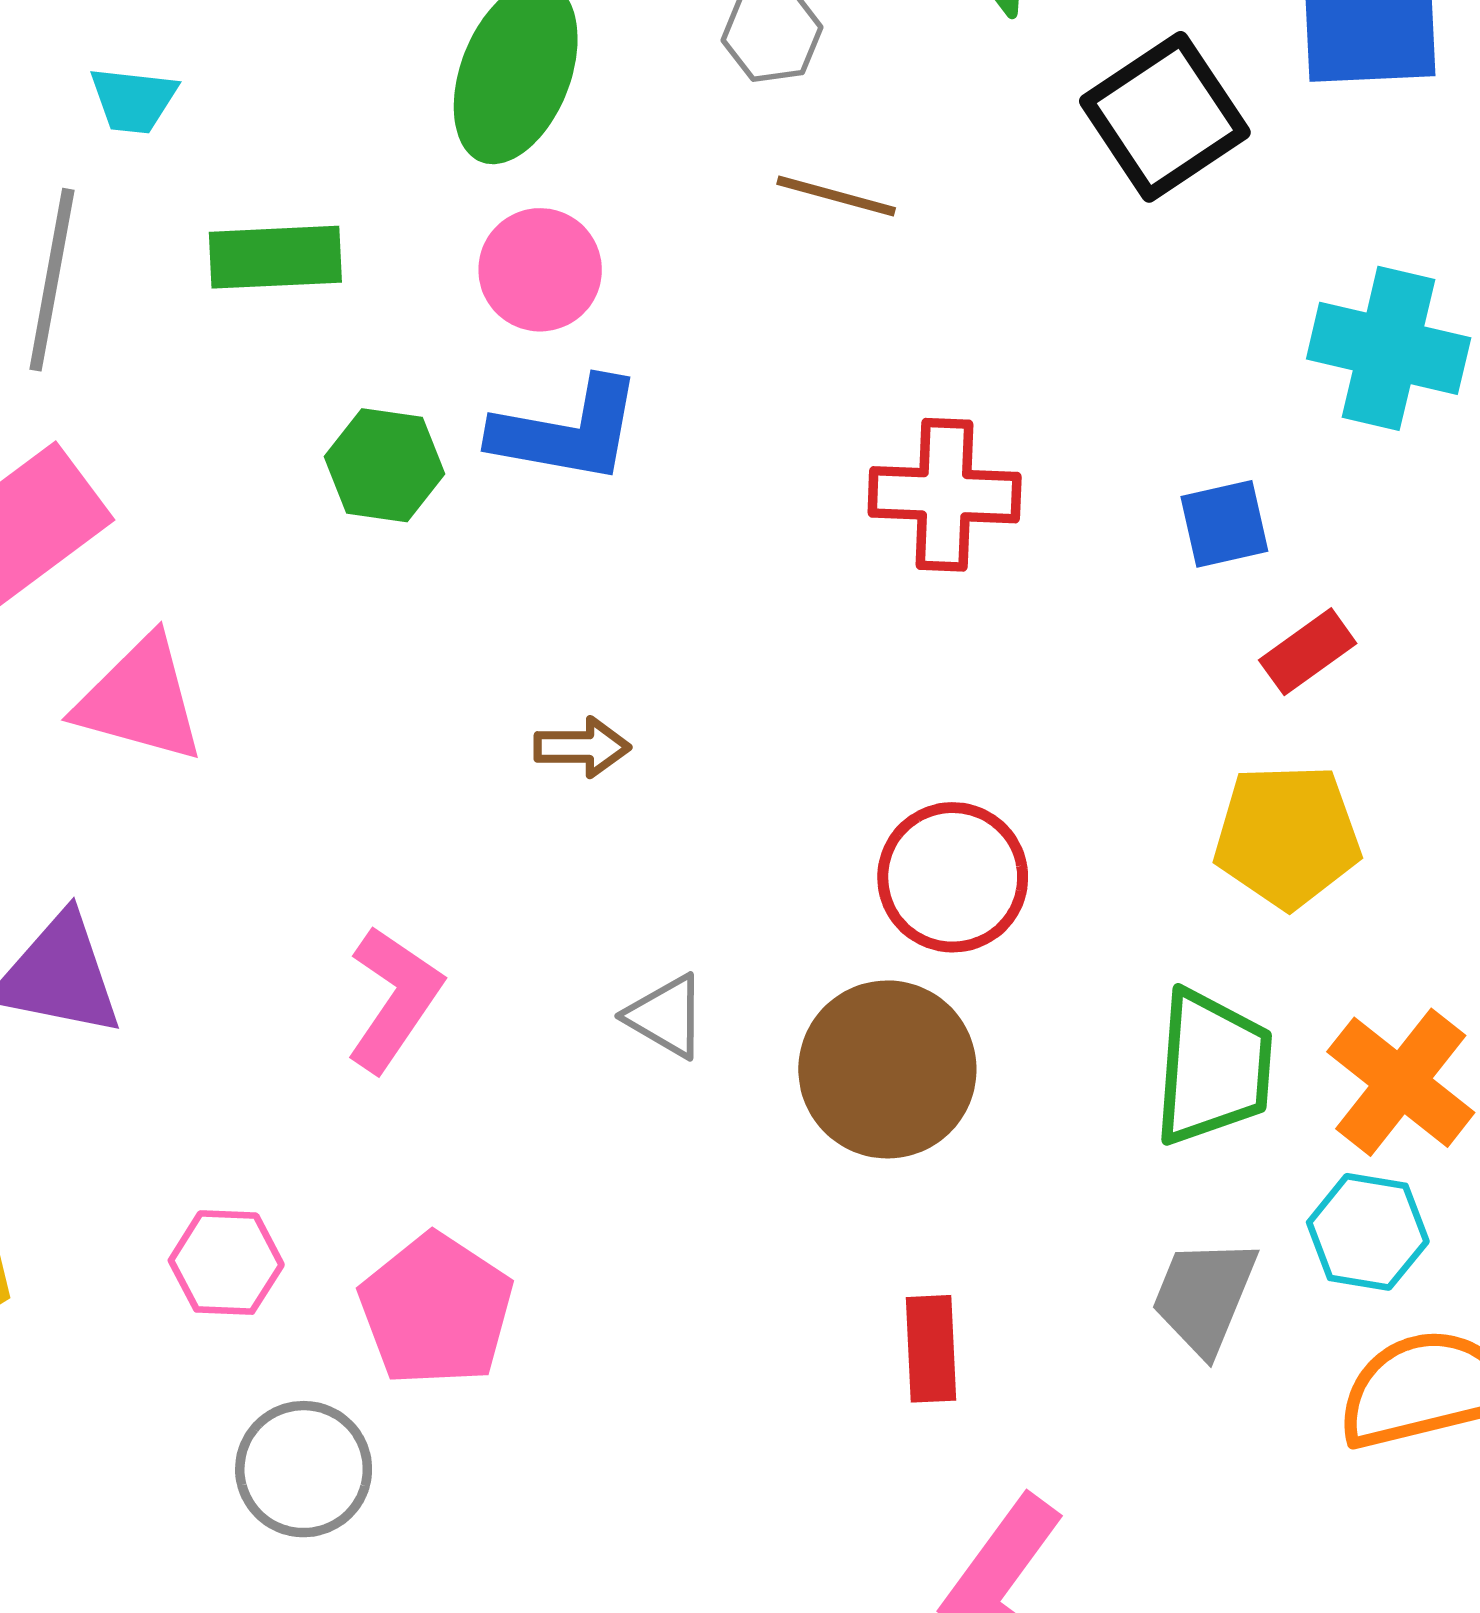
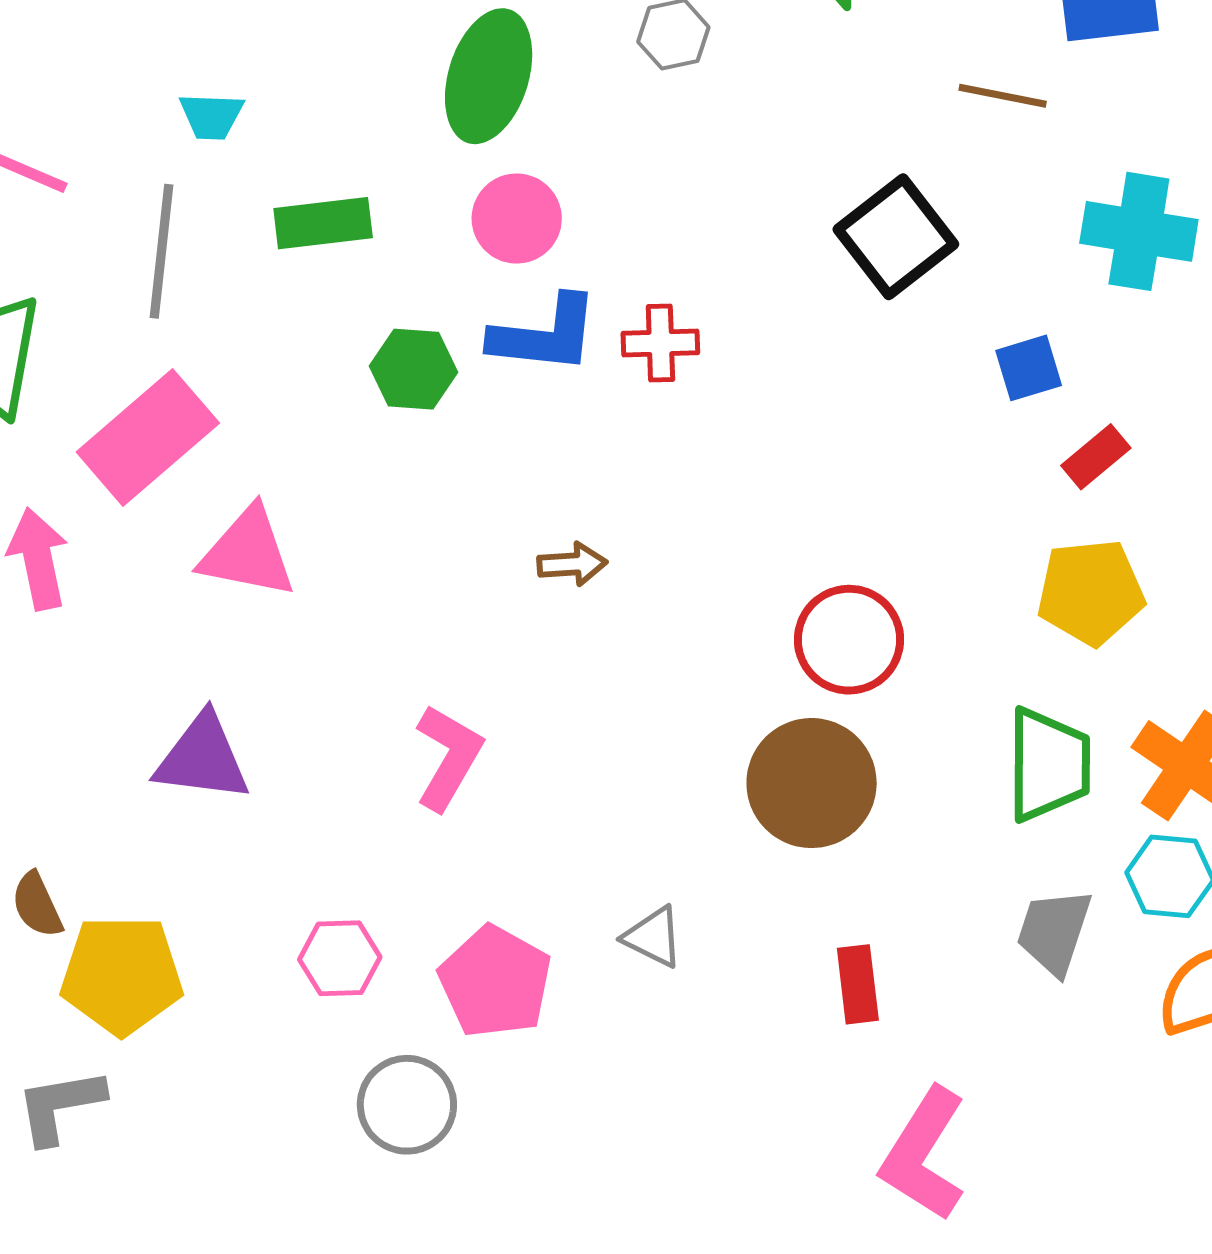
black square: (1165, 117) -> (896, 237), moved
brown line: (836, 196) -> (1003, 96), moved
red cross: (945, 495) -> (660, 343), moved, size x0.7
gray triangle: (666, 1016) -> (653, 937), moved

